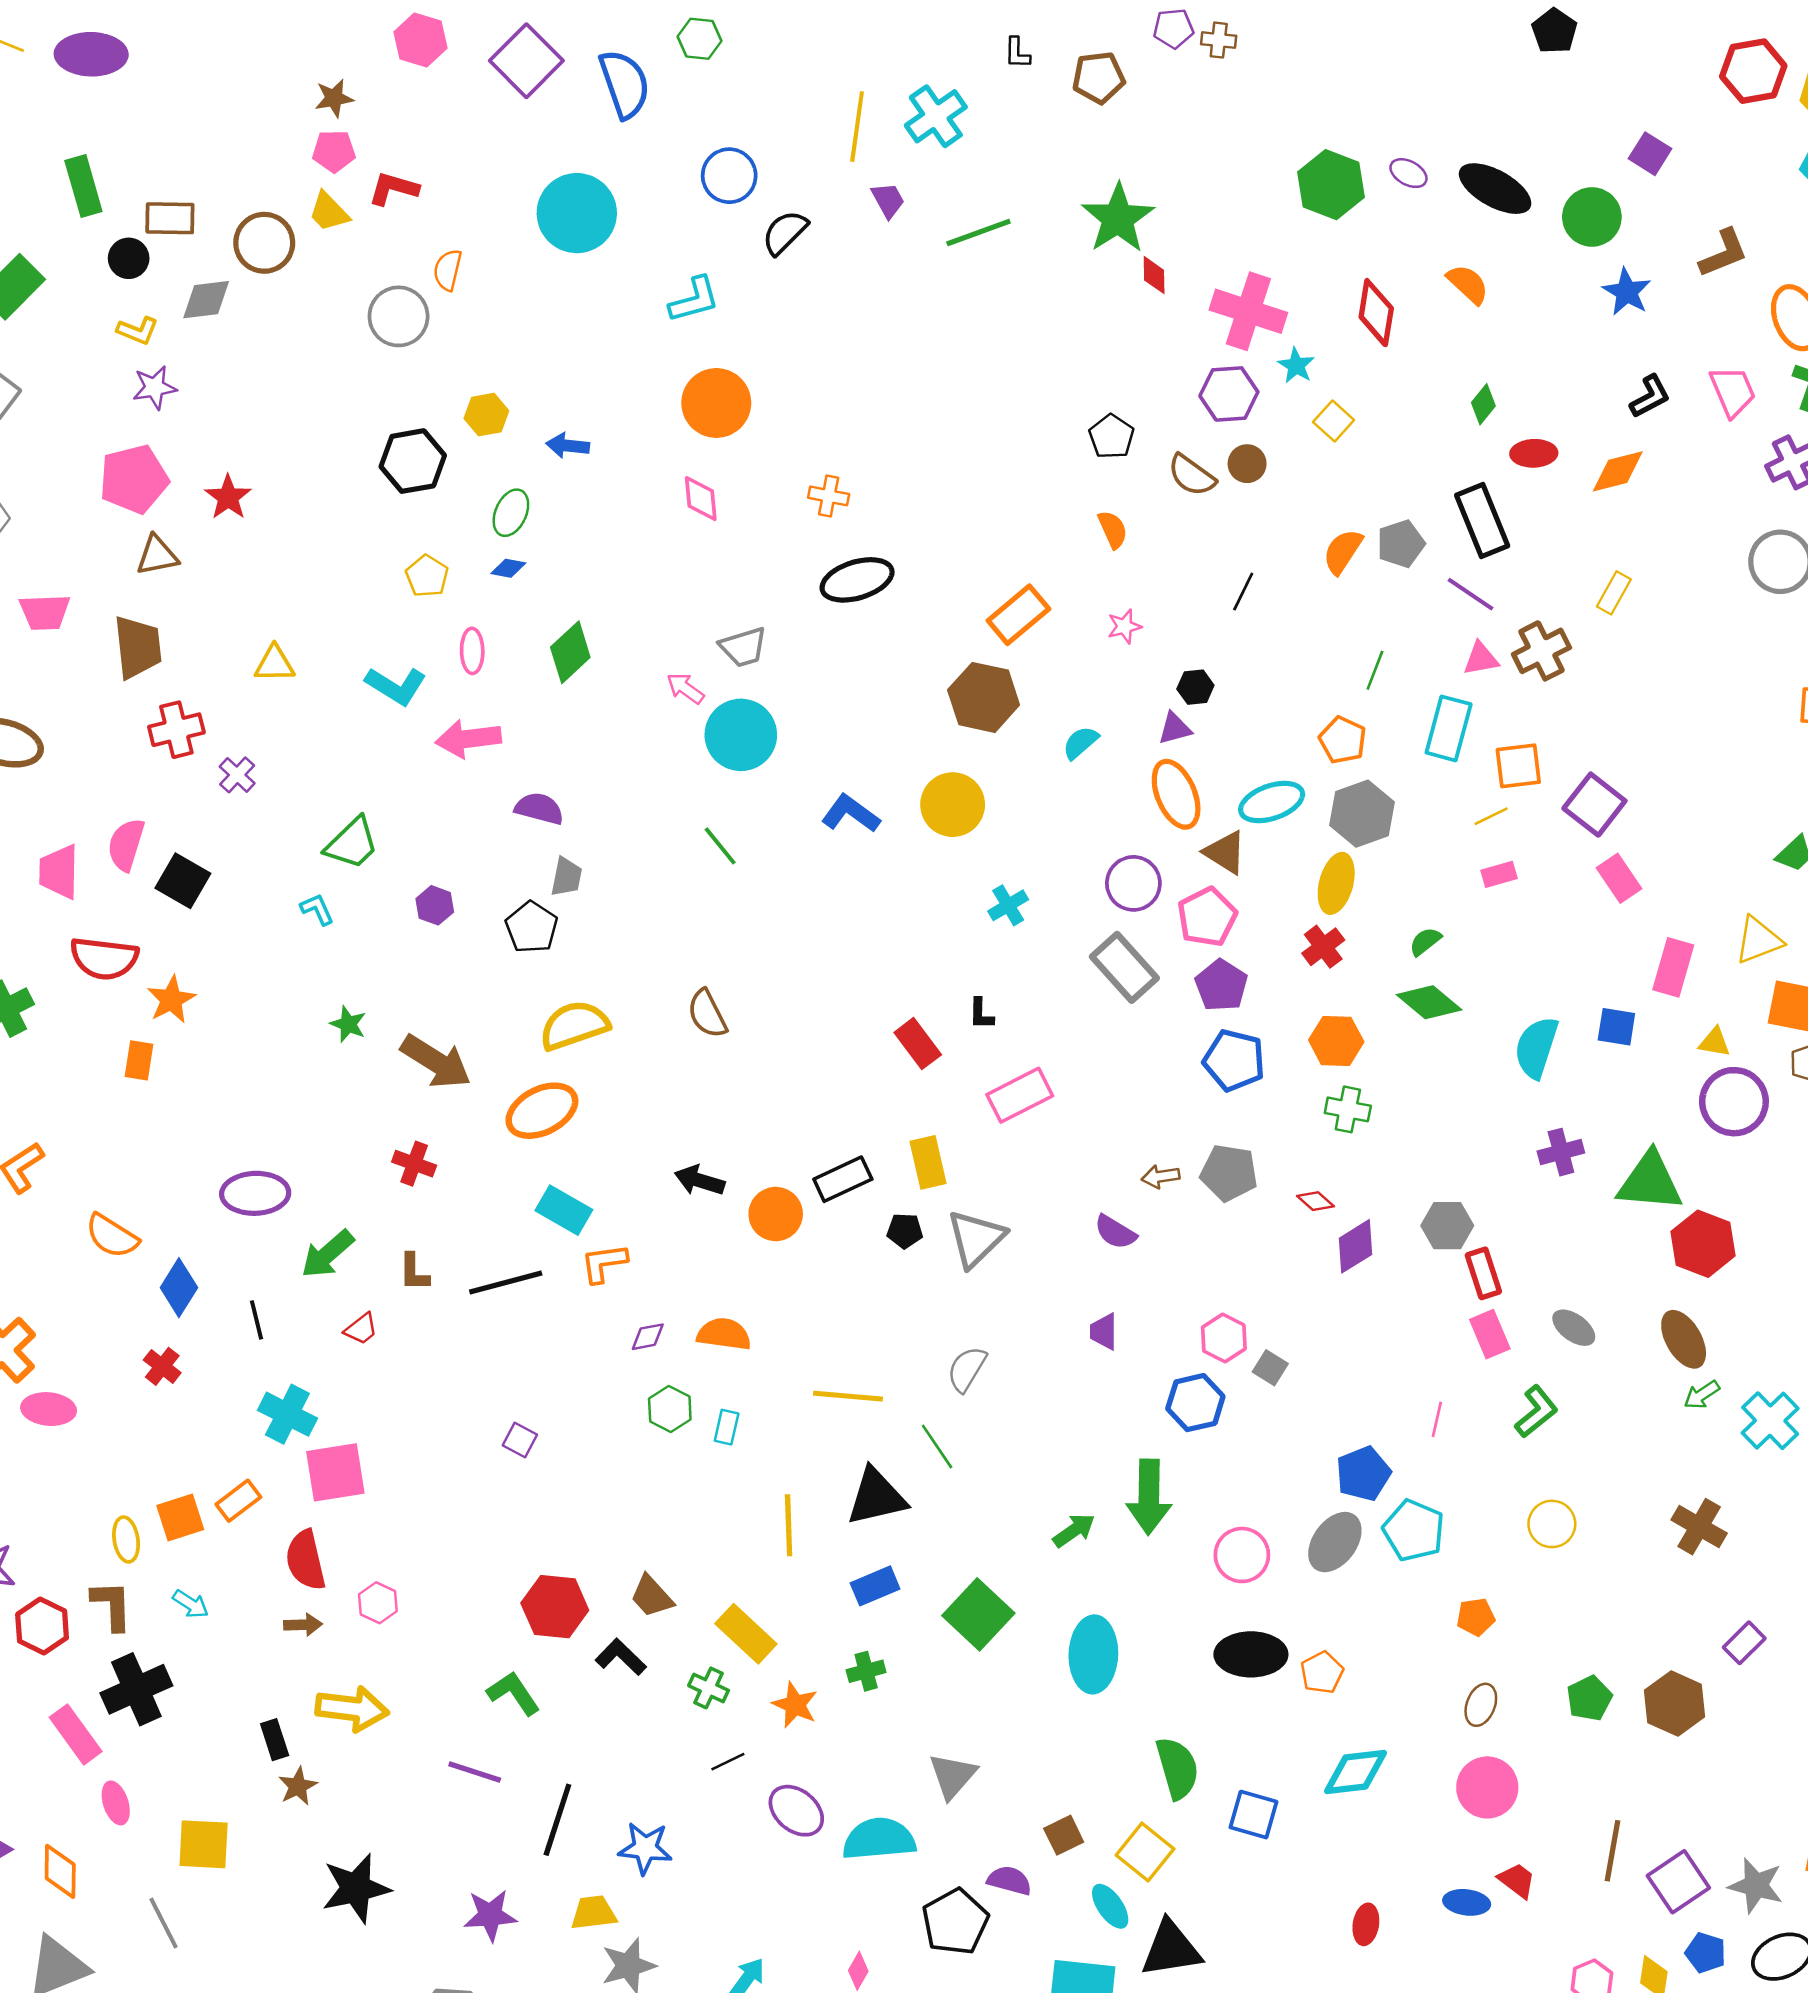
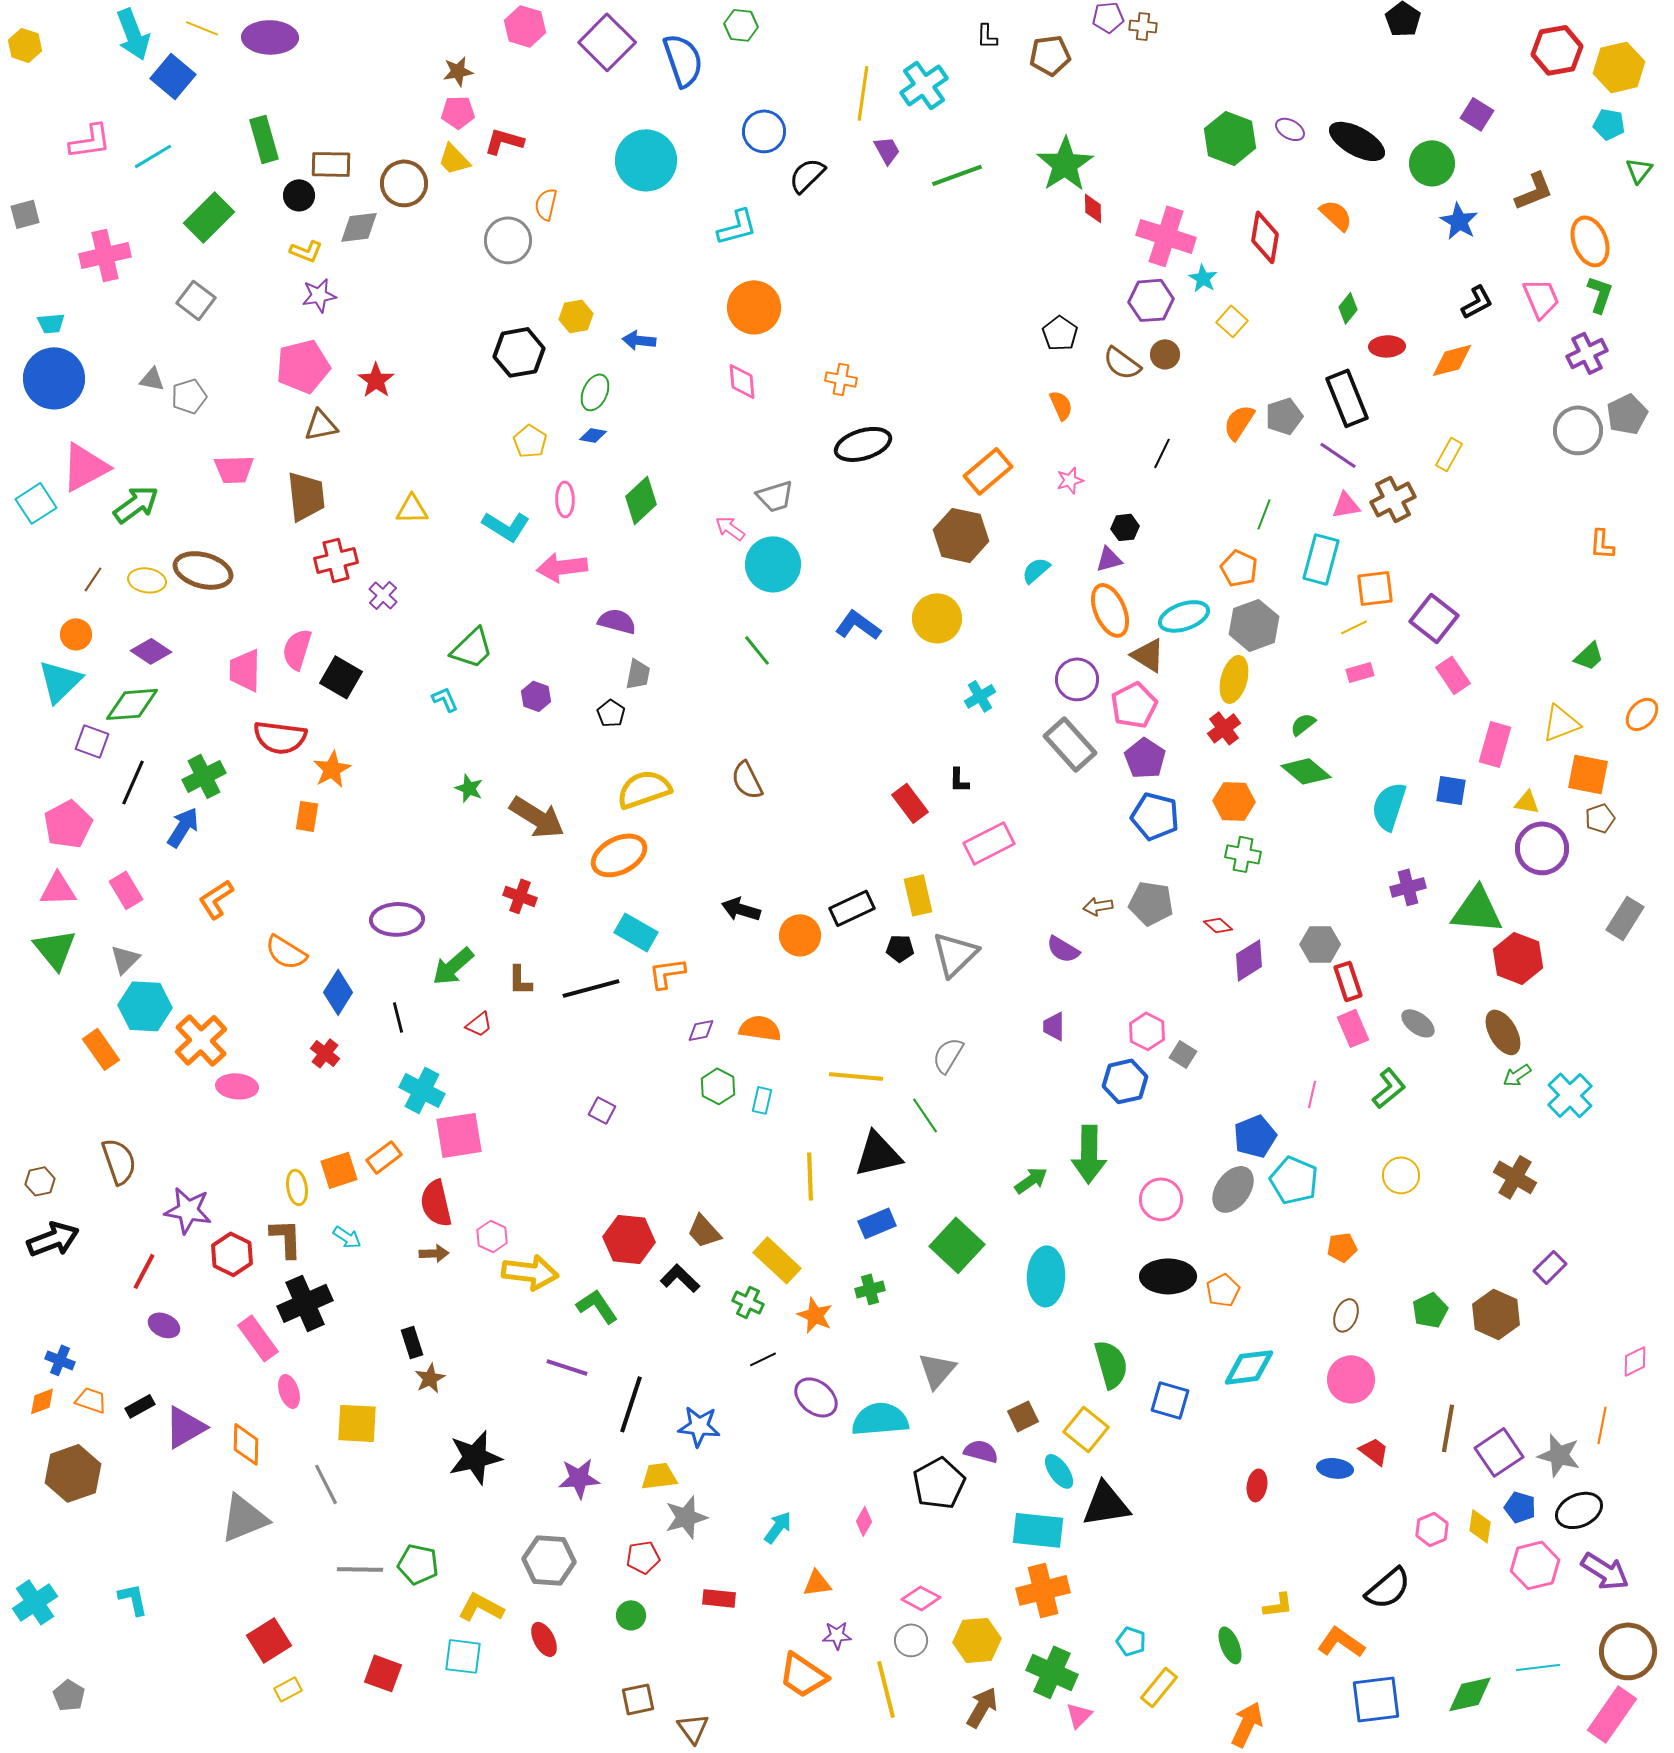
black pentagon: (532, 927) -> (611, 713), size x0.7
yellow arrow: (352, 1709) -> (530, 1272), moved

